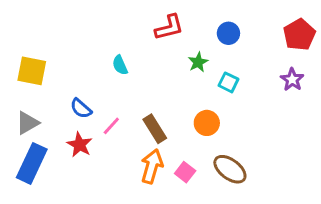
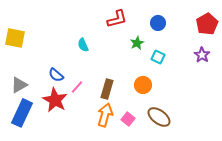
yellow square: (32, 71) -> (15, 38), moved
brown rectangle: (155, 129) -> (107, 89), turned 48
red star: (80, 145) -> (55, 100), size x1.4

